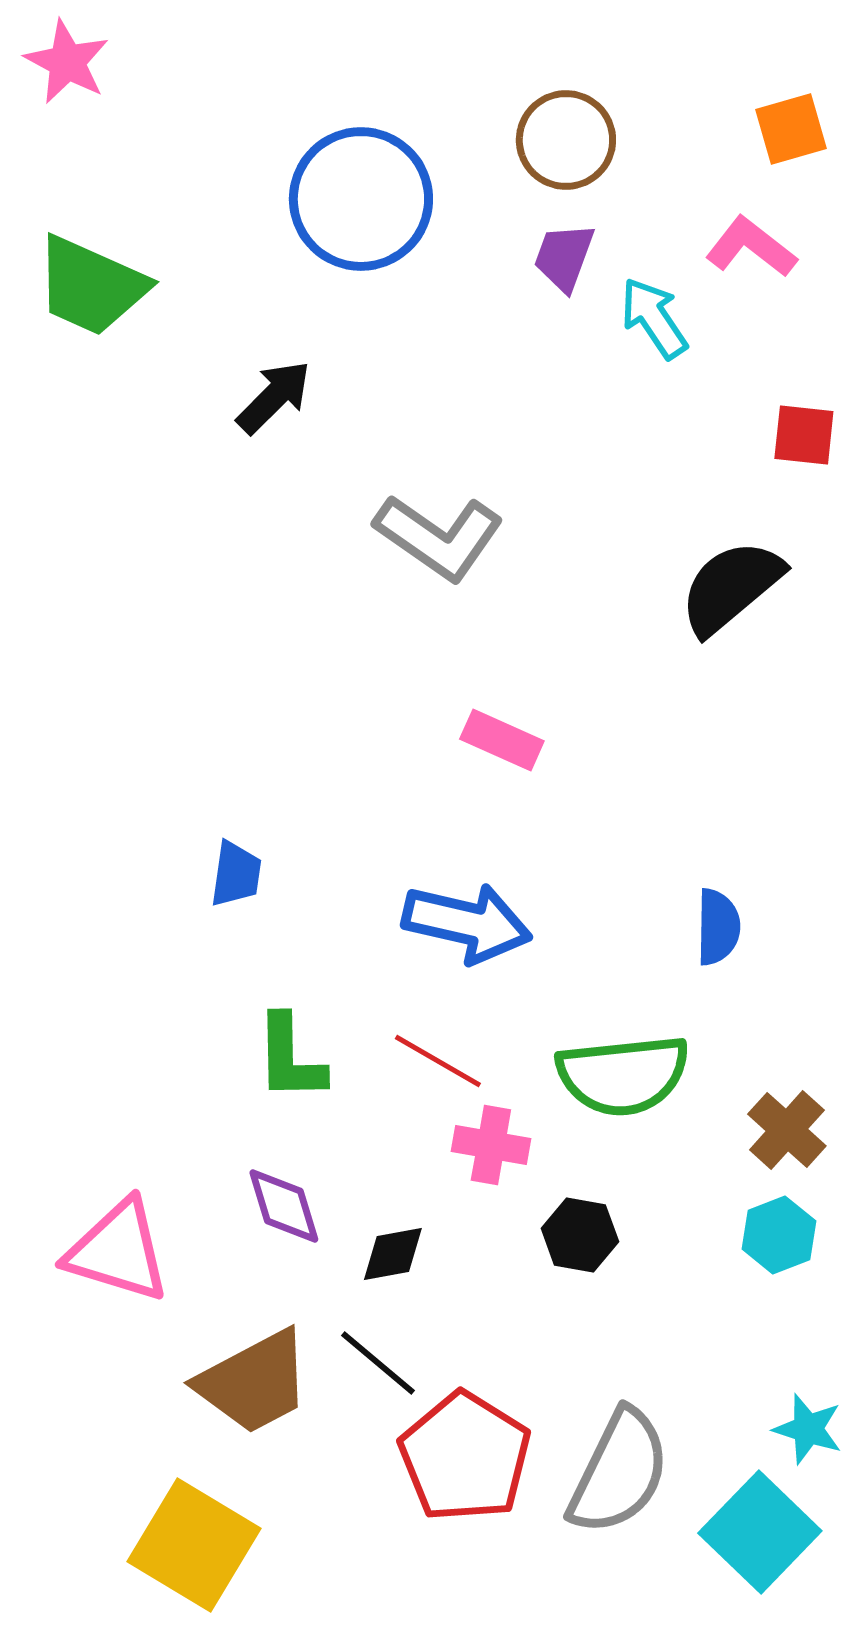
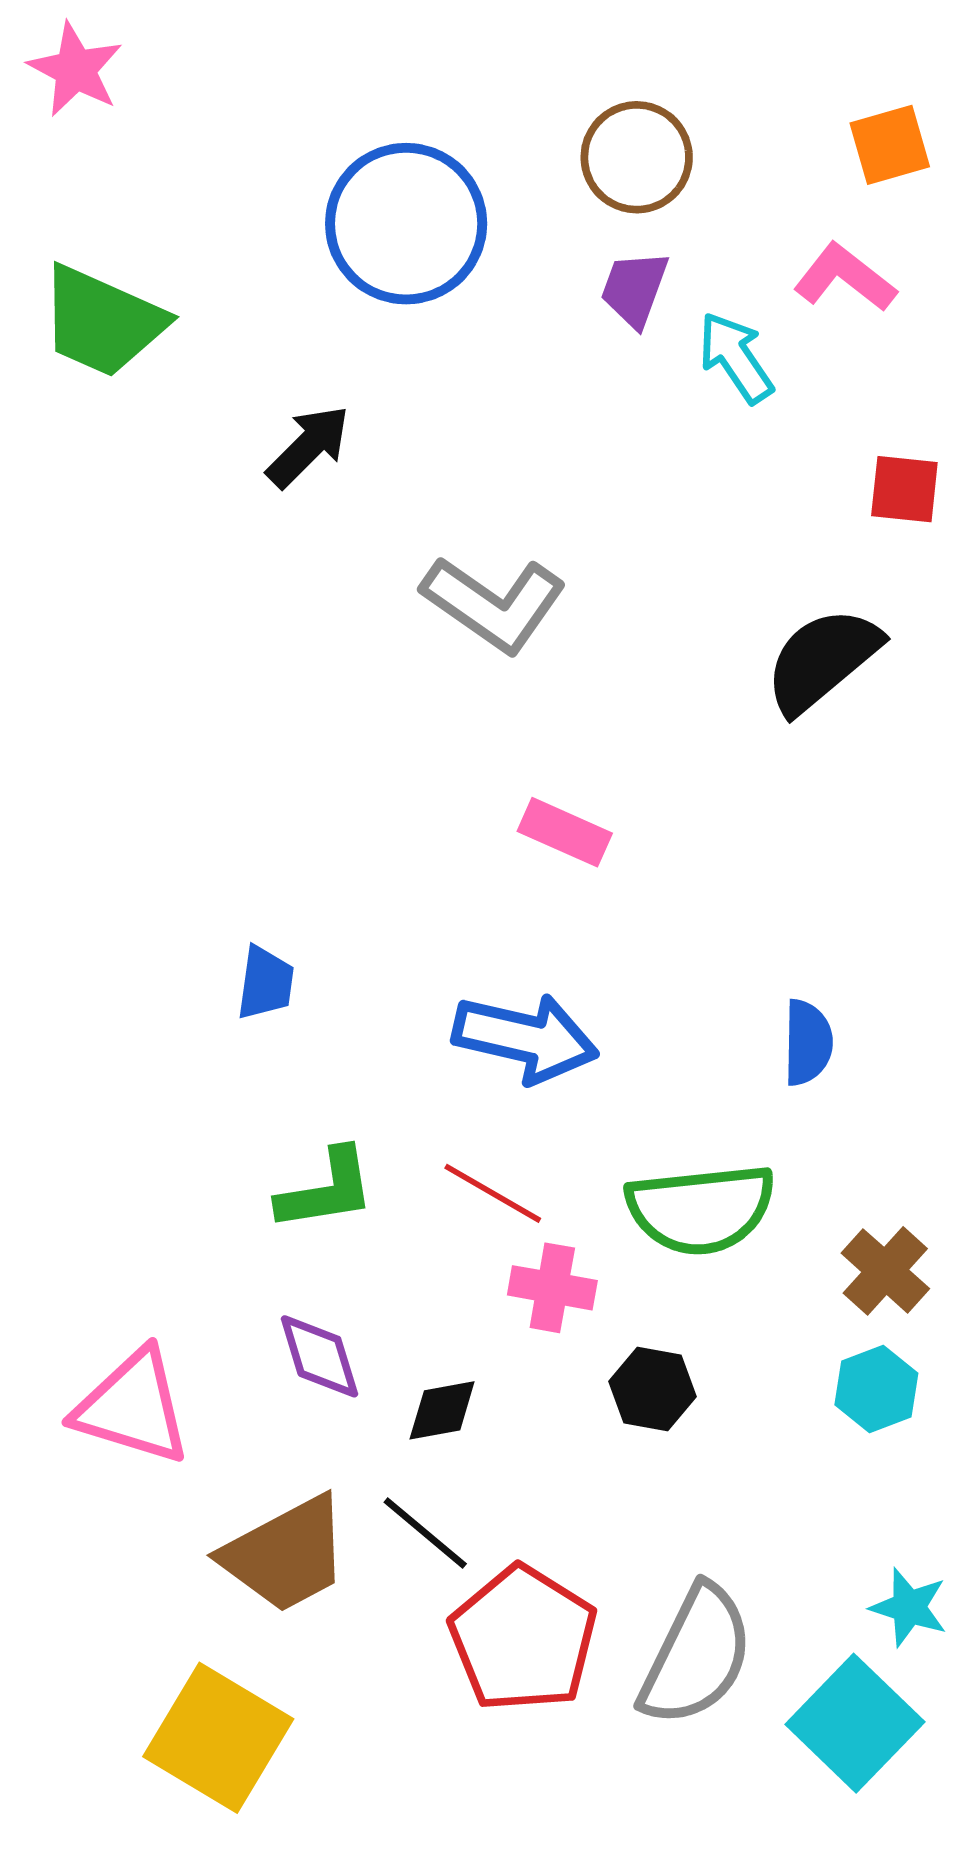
green L-shape: (290, 1058) -> (326, 1190), turned -98

